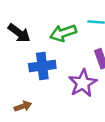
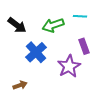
blue cross: (42, 66) -> (36, 52), turned -35

